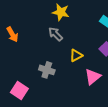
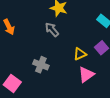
yellow triangle: (76, 55) -> (80, 54), moved

